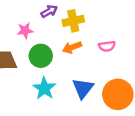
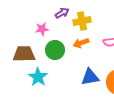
cyan star: (44, 88) -> (38, 77), moved
blue triangle: (83, 88) -> (90, 77), turned 42

